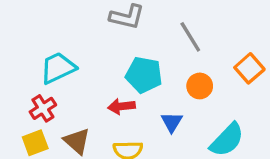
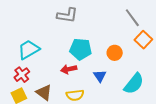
gray line: (190, 37) -> (132, 18), moved

